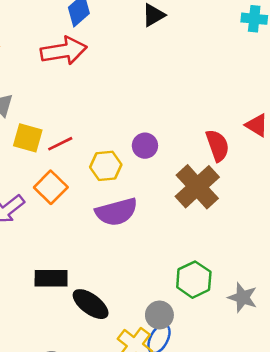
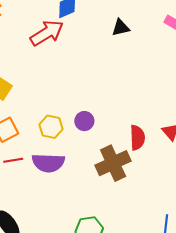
red arrow: (64, 51) -> (47, 33), turned -40
red line: (60, 144) -> (13, 160), moved

